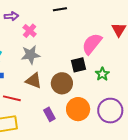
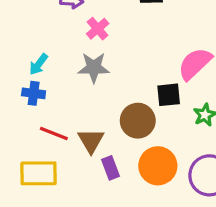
brown triangle: (34, 81) -> (91, 141), moved, turned 30

